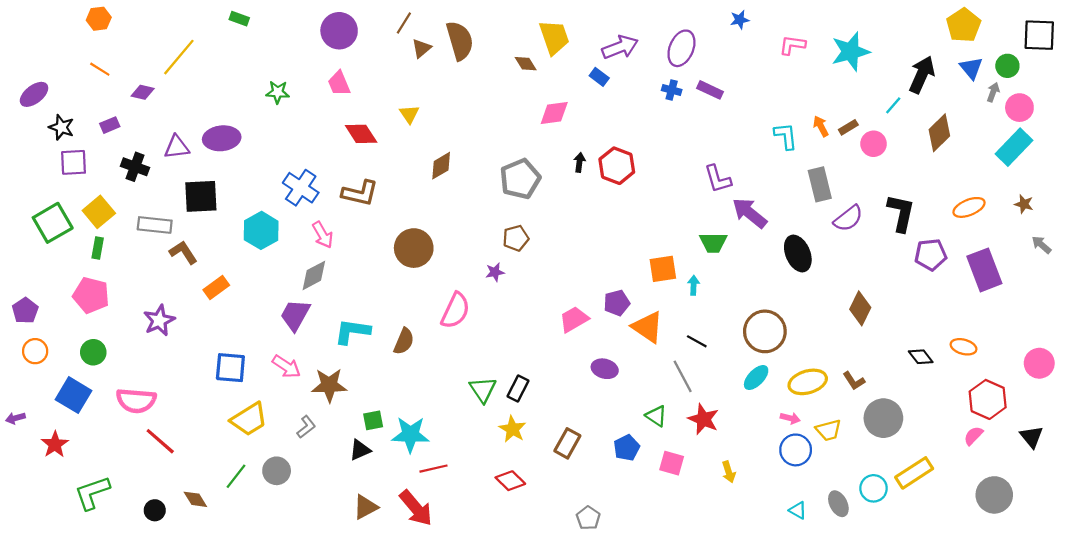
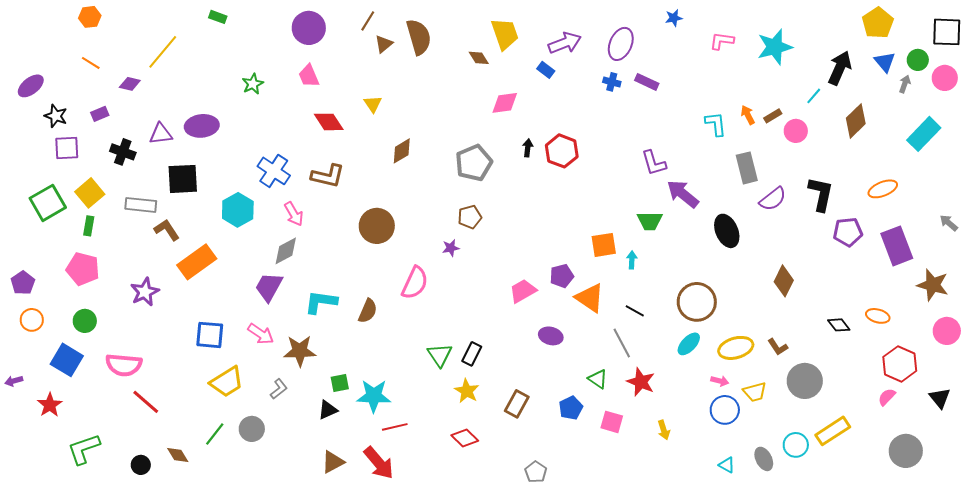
green star: (278, 92) -> (253, 84), turned -30
pink circle: (1019, 108) -> (945, 78), moved
brown star: (1024, 204) -> (933, 285), moved, size x1.8
orange rectangle: (216, 288) -> (197, 262), size x1.6

